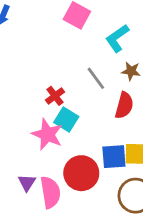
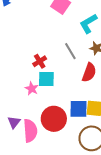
cyan square: (66, 119) -> (46, 79), turned -36
pink star: (47, 134) -> (32, 89), size x0.6

